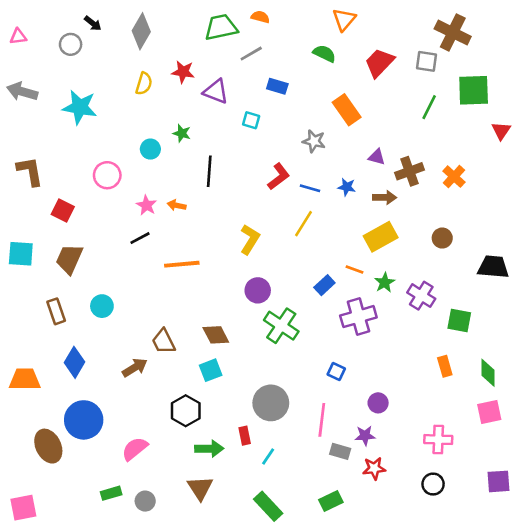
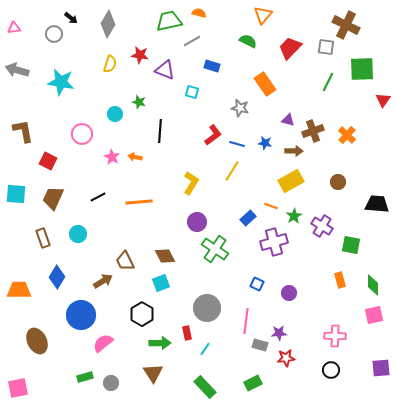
black line: (140, 238) -> (98, 197), moved
purple circle: (378, 403) -> (289, 293), moved
blue circle: (84, 420) -> (81, 315), moved

